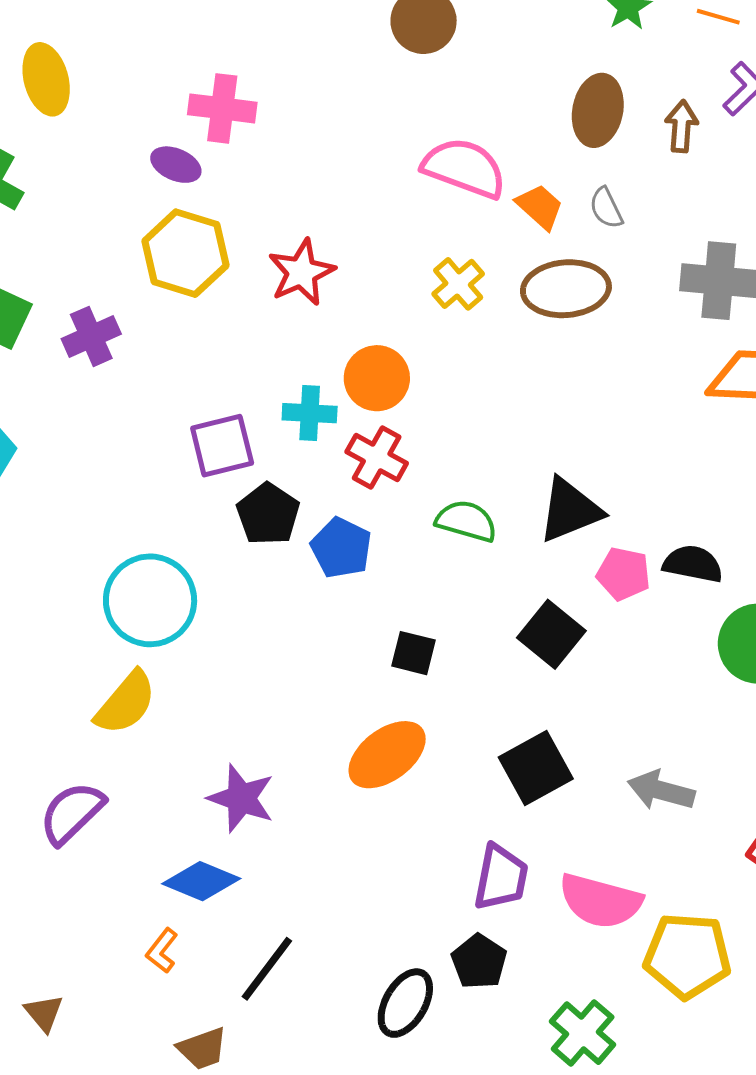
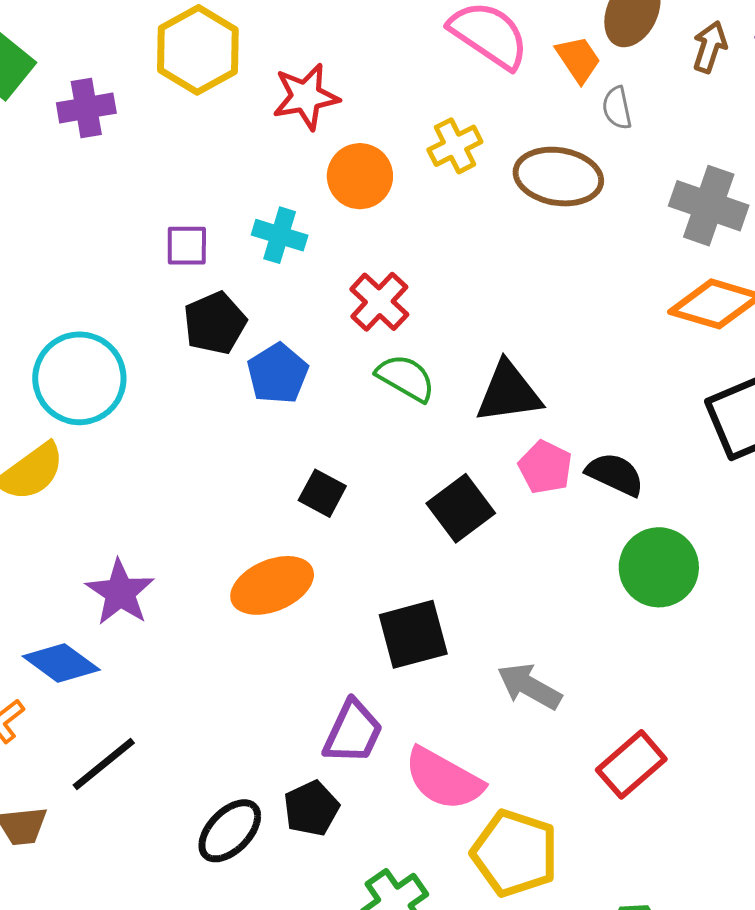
orange trapezoid: (540, 207) -> (578, 59), moved
orange circle: (377, 378) -> (360, 176), moved
purple square: (222, 446) -> (187, 246), size x0.7
red cross: (377, 458) -> (379, 302), moved

